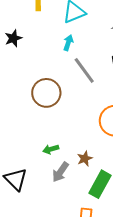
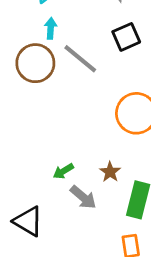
brown circle: (46, 93) -> (35, 63), moved
gray arrow: (60, 172) -> (83, 197), turned -70

